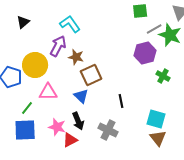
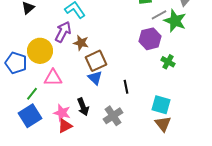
blue triangle: (81, 96) -> (95, 78), moved
blue square: (25, 130) -> (30, 116), turned -30
gray cross: (108, 130) -> (113, 116), turned 30
red triangle: (70, 140) -> (65, 126), moved

